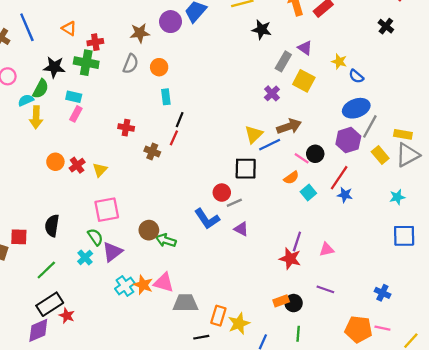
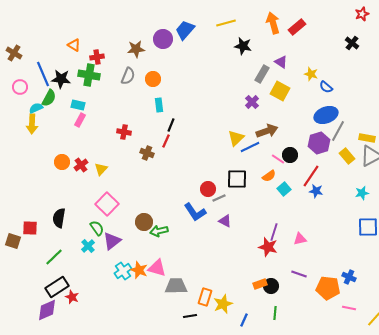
blue line: (27, 27) -> (43, 74), moved
yellow arrow: (36, 117) -> (32, 124), moved
black square: (246, 169) -> (237, 179), moved
pink square: (107, 210) -> (107, 204), turned -35
green arrow: (166, 240) -> (159, 231), turned -30
orange pentagon: (359, 329) -> (328, 288), moved

